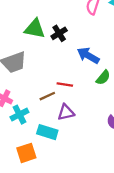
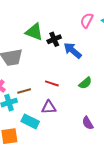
blue arrow: (88, 55) -> (73, 50), moved
brown line: (47, 96) -> (24, 91), moved

